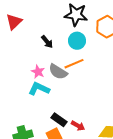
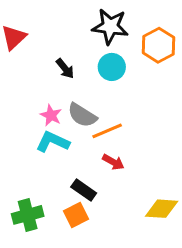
orange line: (74, 64) -> (107, 131), moved
red arrow: (78, 126) -> (113, 162), moved

